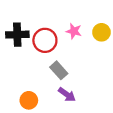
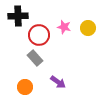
black cross: (17, 35) -> (18, 16), moved
gray rectangle: (59, 70) -> (35, 58), moved

